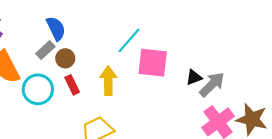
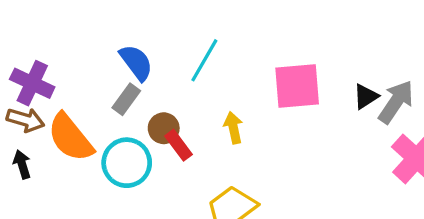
cyan line: (129, 40) -> (204, 60), moved
brown circle: (65, 58) -> (164, 128), moved
yellow arrow: (108, 81) -> (233, 128), size x0.7

